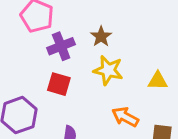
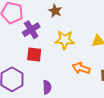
brown star: (101, 36) -> (55, 11), moved

